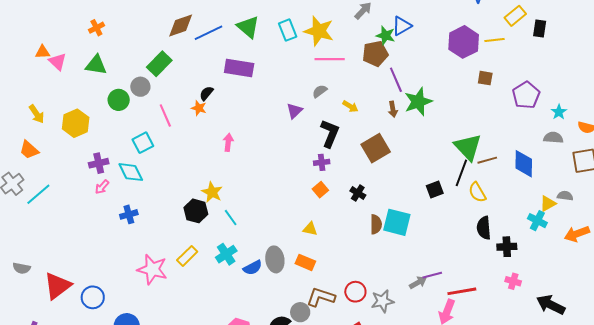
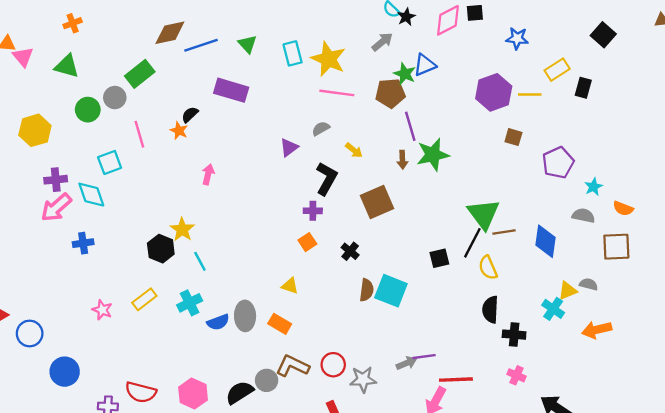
green triangle: (248, 27) -> (247, 44), size x0.7
pink arrow: (102, 187) -> (56, 208), size x1.8
pink star: (152, 269) -> (102, 310), size x0.6

